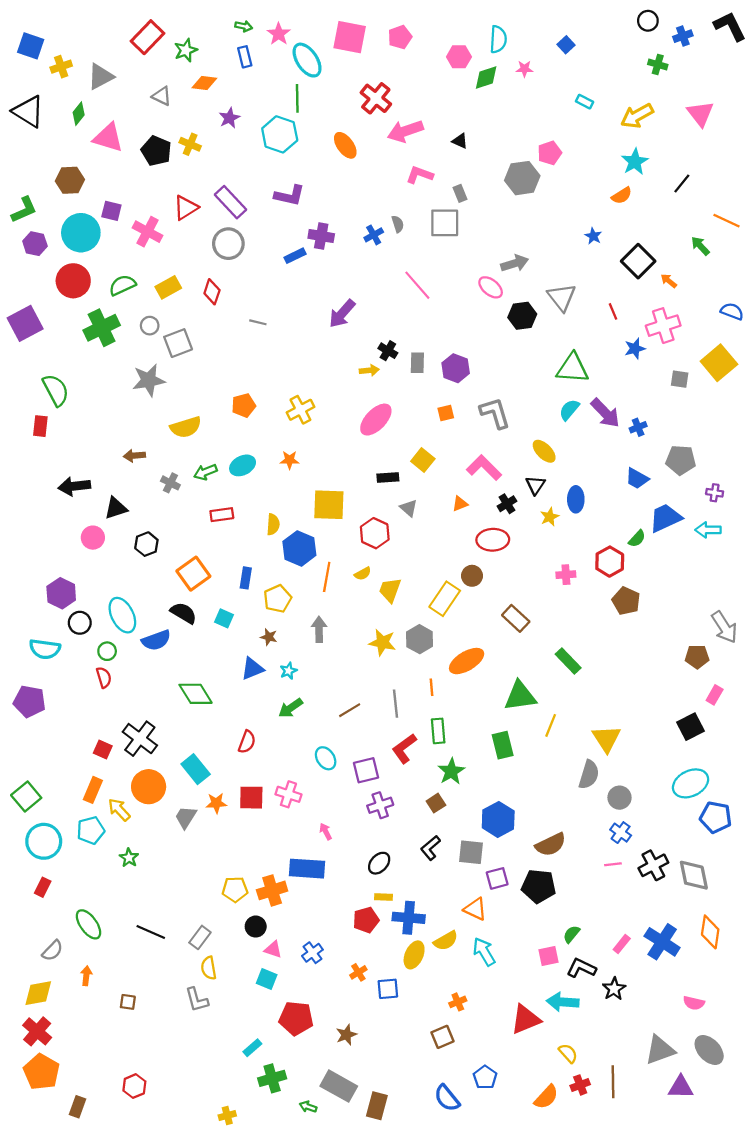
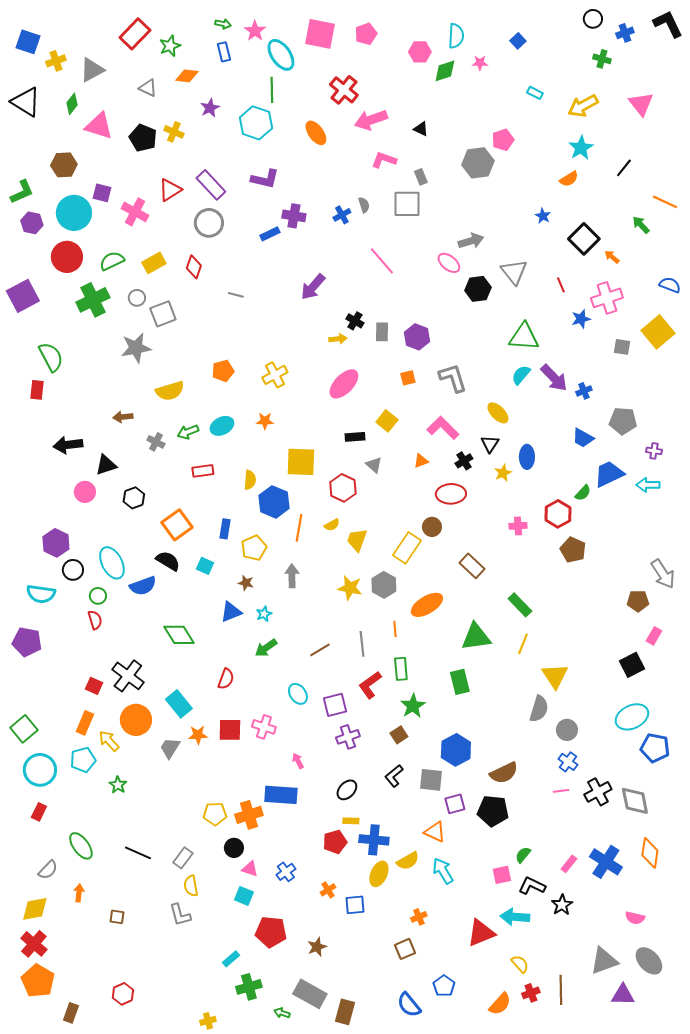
yellow line: (551, 725) -> (523, 644), moved

